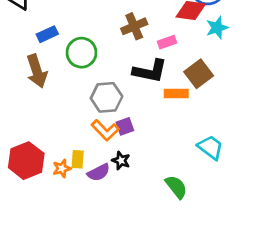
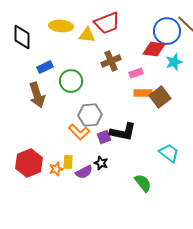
black L-shape: (150, 71) -> (123, 132), moved
orange rectangle: (176, 93) -> (143, 93), moved
orange L-shape: (105, 130) -> (79, 132), moved

